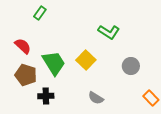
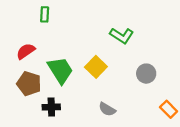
green rectangle: (40, 13) -> (45, 14), turned -32
red semicircle: (23, 46) -> (26, 51), turned -78

